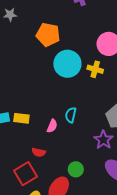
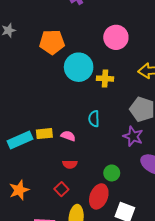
yellow cross: (95, 69) -> (105, 79), moved
pink semicircle: (52, 126) -> (68, 136), moved, turned -80
red square: (25, 174) -> (61, 189), size x0.6

